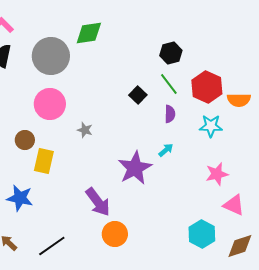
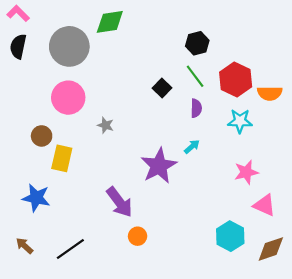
orange circle: (115, 234) -> (138, 236), size x0.7

